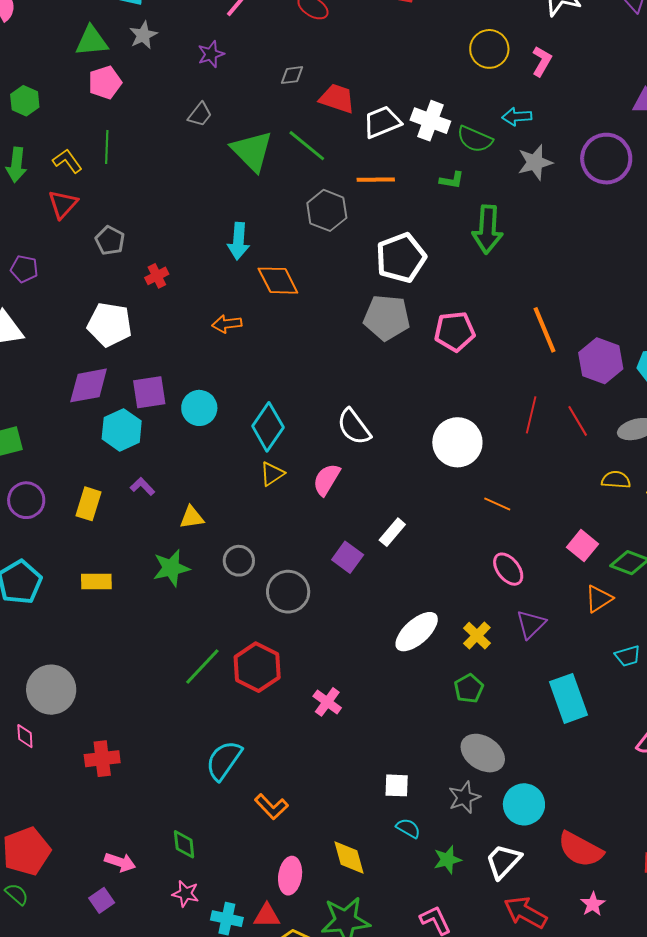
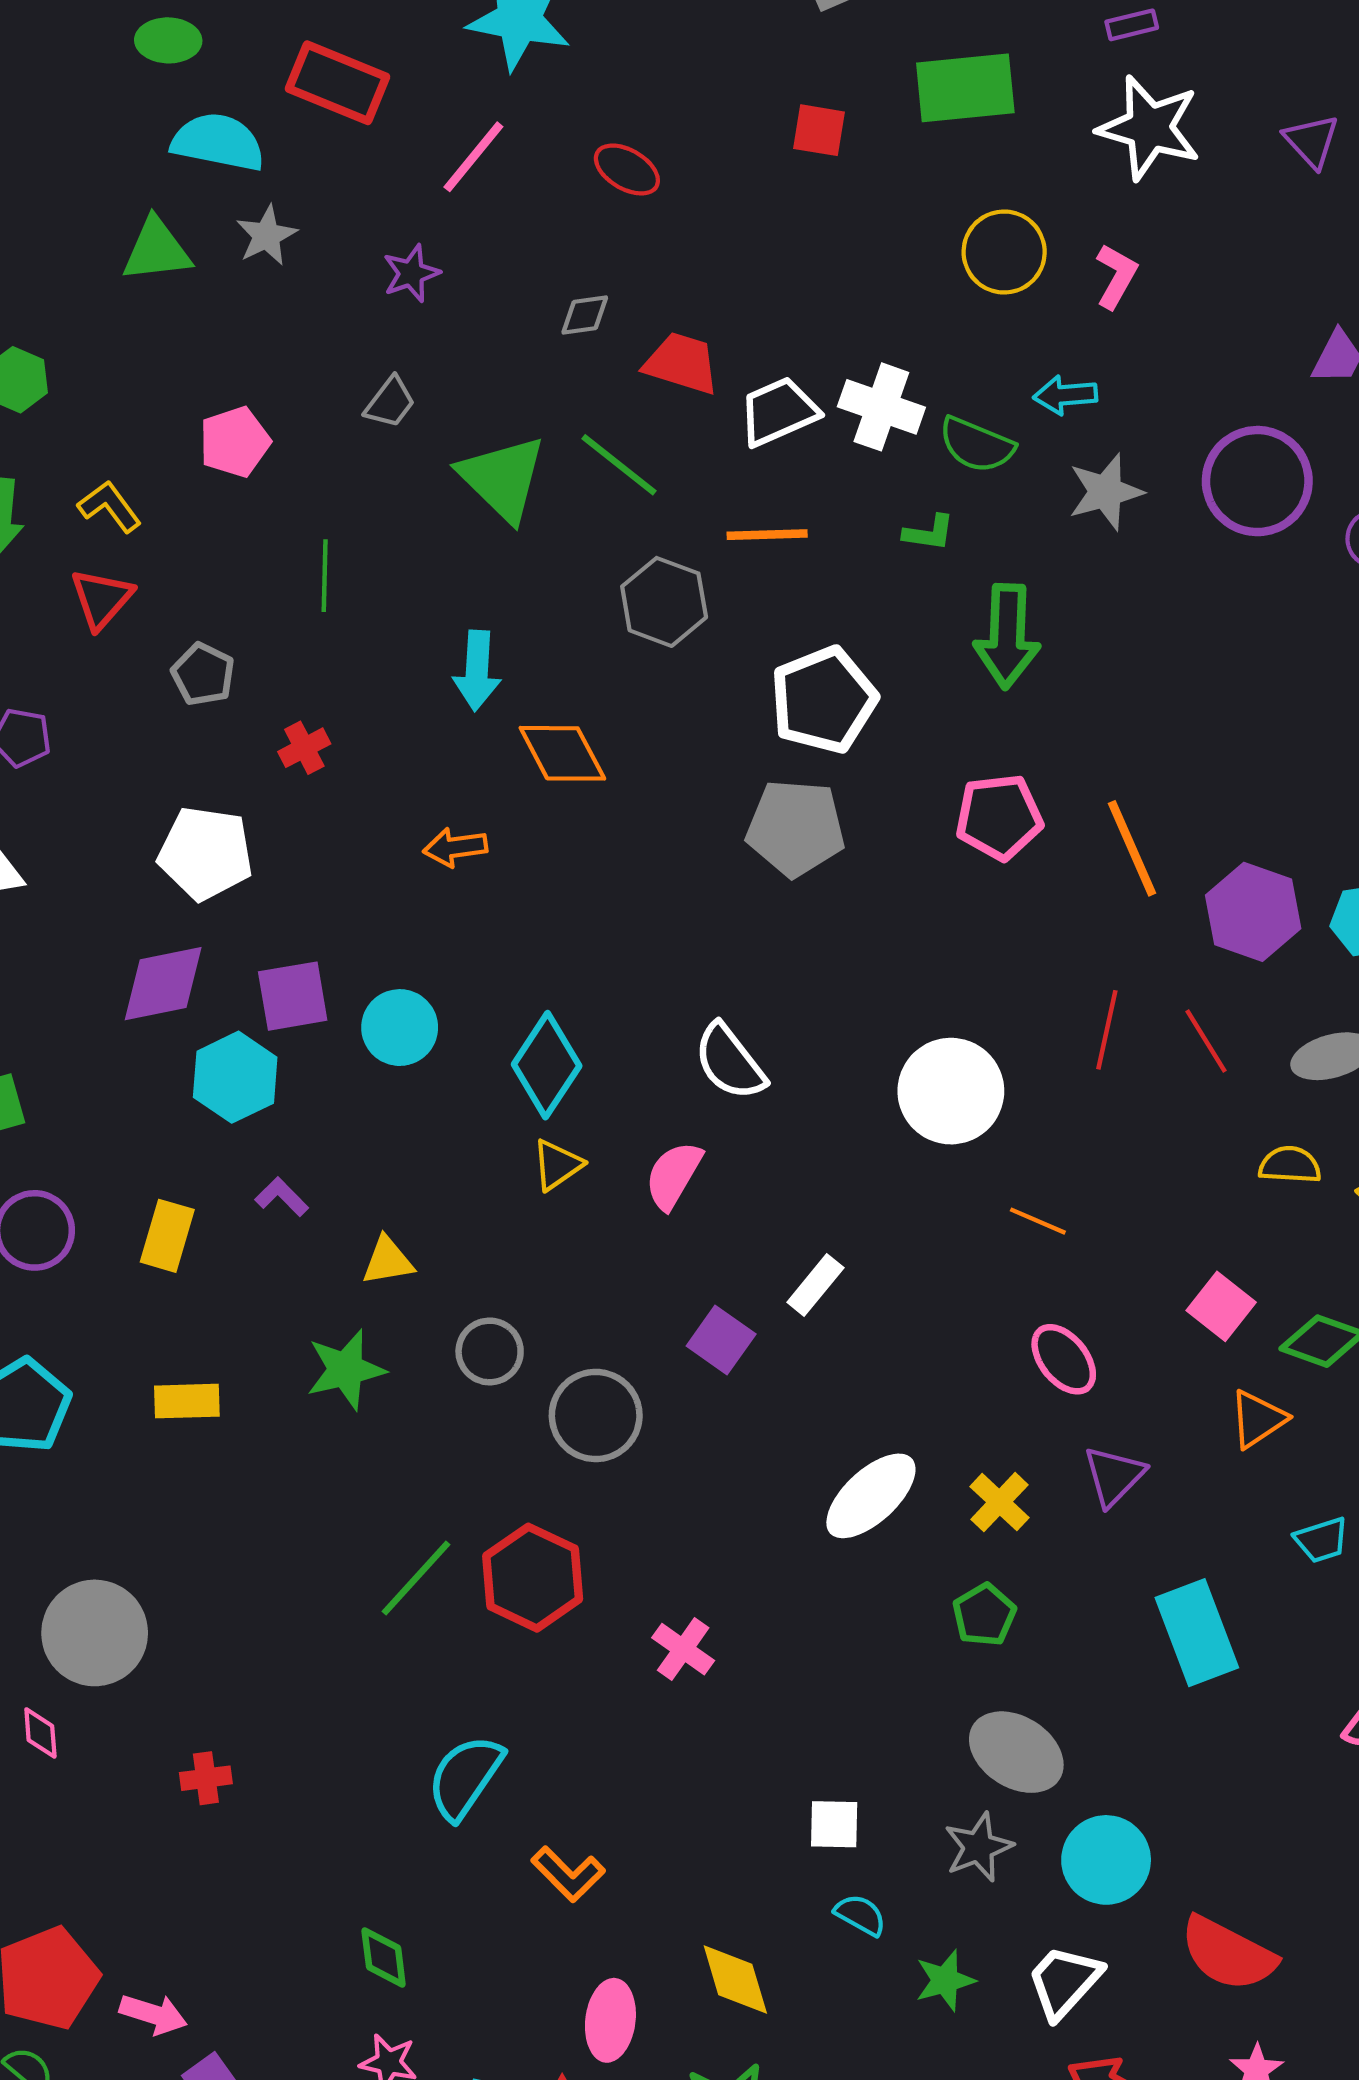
pink pentagon: (105, 82) -> (235, 442), moved
green line: (107, 147) -> (325, 576), moved
pink pentagon: (455, 331) -> (999, 817), moved
red cross: (102, 759) -> (206, 1778), size x0.7
pink arrow: (120, 862) -> (153, 2014), moved

